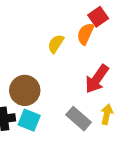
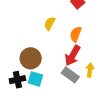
orange semicircle: (85, 34) -> (76, 34), moved
red arrow: (97, 79) -> (73, 56), moved

